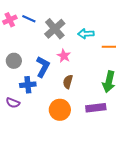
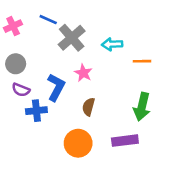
blue line: (29, 19) -> (48, 20), moved
gray circle: (14, 61) -> (16, 64), moved
purple semicircle: (13, 103) -> (21, 90), moved

